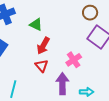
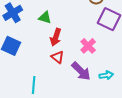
purple arrow: (62, 84) -> (81, 71), turned 145

